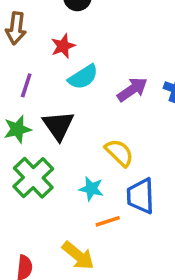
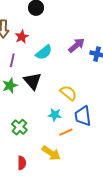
red star: (63, 46) -> (22, 37), moved
purple arrow: (132, 89) -> (76, 45), moved
green cross: (33, 178) -> (19, 127), moved, size x0.7

